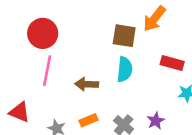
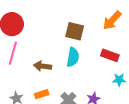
orange arrow: (154, 19) -> (112, 20), moved

